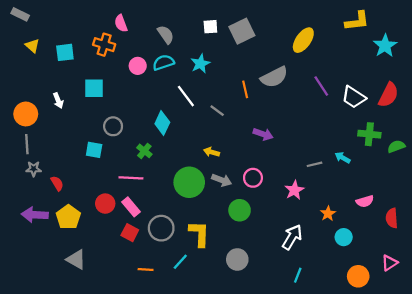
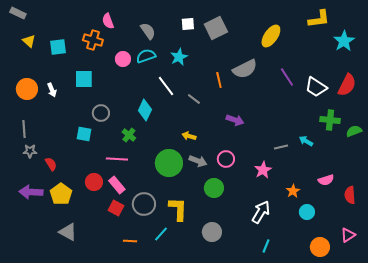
orange circle: (26, 114) -> (27, 89), moved

